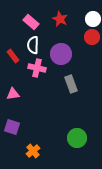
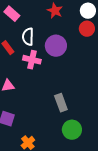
pink rectangle: (31, 22) -> (12, 14), moved
gray rectangle: (71, 84) -> (61, 103), moved

